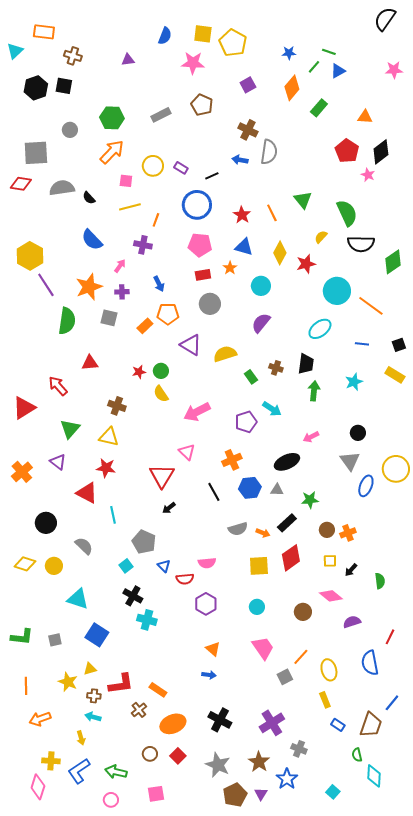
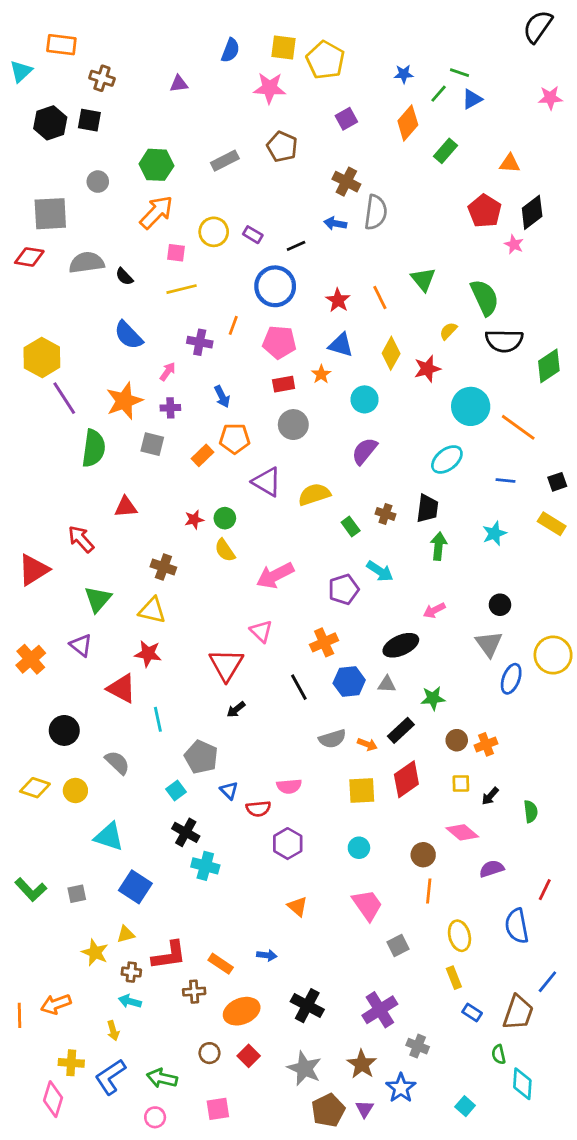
orange line: (156, 220) -> (233, 325), moved
green L-shape: (22, 637) -> (31, 890), turned 40
orange line: (301, 657) -> (429, 891), moved, turned -36
blue arrow: (209, 675) -> (267, 955), moved
orange line: (26, 686) -> (20, 1015), moved
brown cross: (139, 710) -> (194, 992), turned 35

